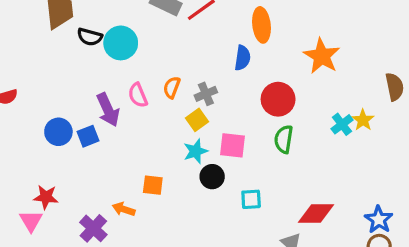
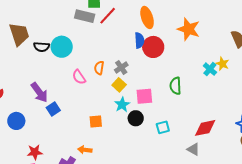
red circle: (278, 99) -> (153, 47), moved
purple arrow: (108, 110) -> (39, 92), moved
blue circle: (58, 132) -> (16, 121), moved
orange square: (153, 185) -> (96, 122), moved

